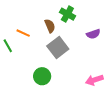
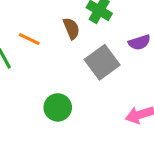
gray square: (58, 48) -> (102, 62), moved

